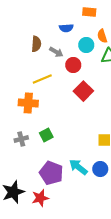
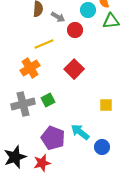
red square: (83, 91) -> (74, 69), moved
orange cross: (28, 103) -> (30, 68), turned -36
gray cross: (21, 139) -> (23, 104), size x1.6
blue circle: (100, 169) -> (102, 147), moved

